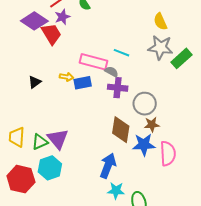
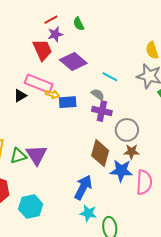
purple diamond: (34, 21) -> (73, 61), moved
pink rectangle: (93, 62) -> (39, 84), moved
cyan hexagon: (50, 168) -> (31, 207), moved

